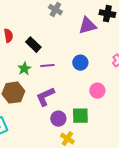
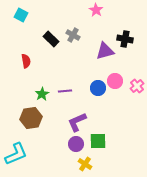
black rectangle: (33, 45) -> (51, 39), moved
pink circle: (97, 91) -> (115, 81), moved
purple L-shape: (45, 97) -> (77, 122), moved

